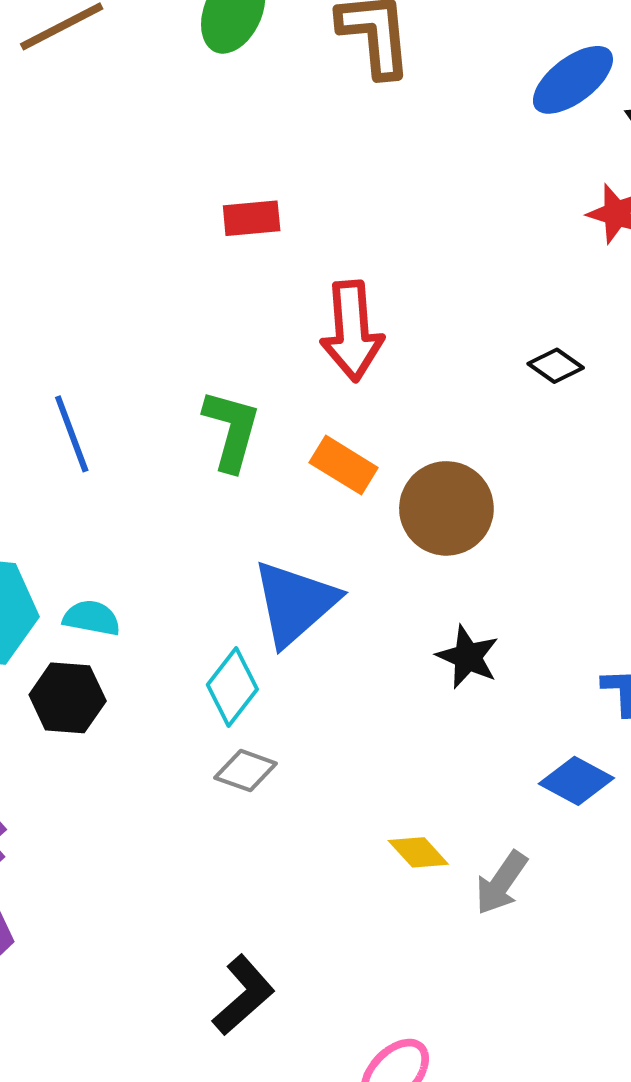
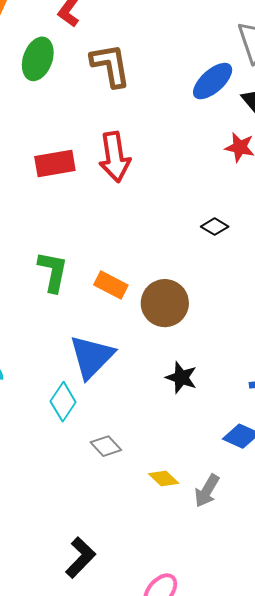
red rectangle: (252, 218) -> (55, 163), size x1.4
red arrow: (352, 331) -> (115, 157), moved
gray diamond: (246, 771) -> (106, 446), moved, turned 32

